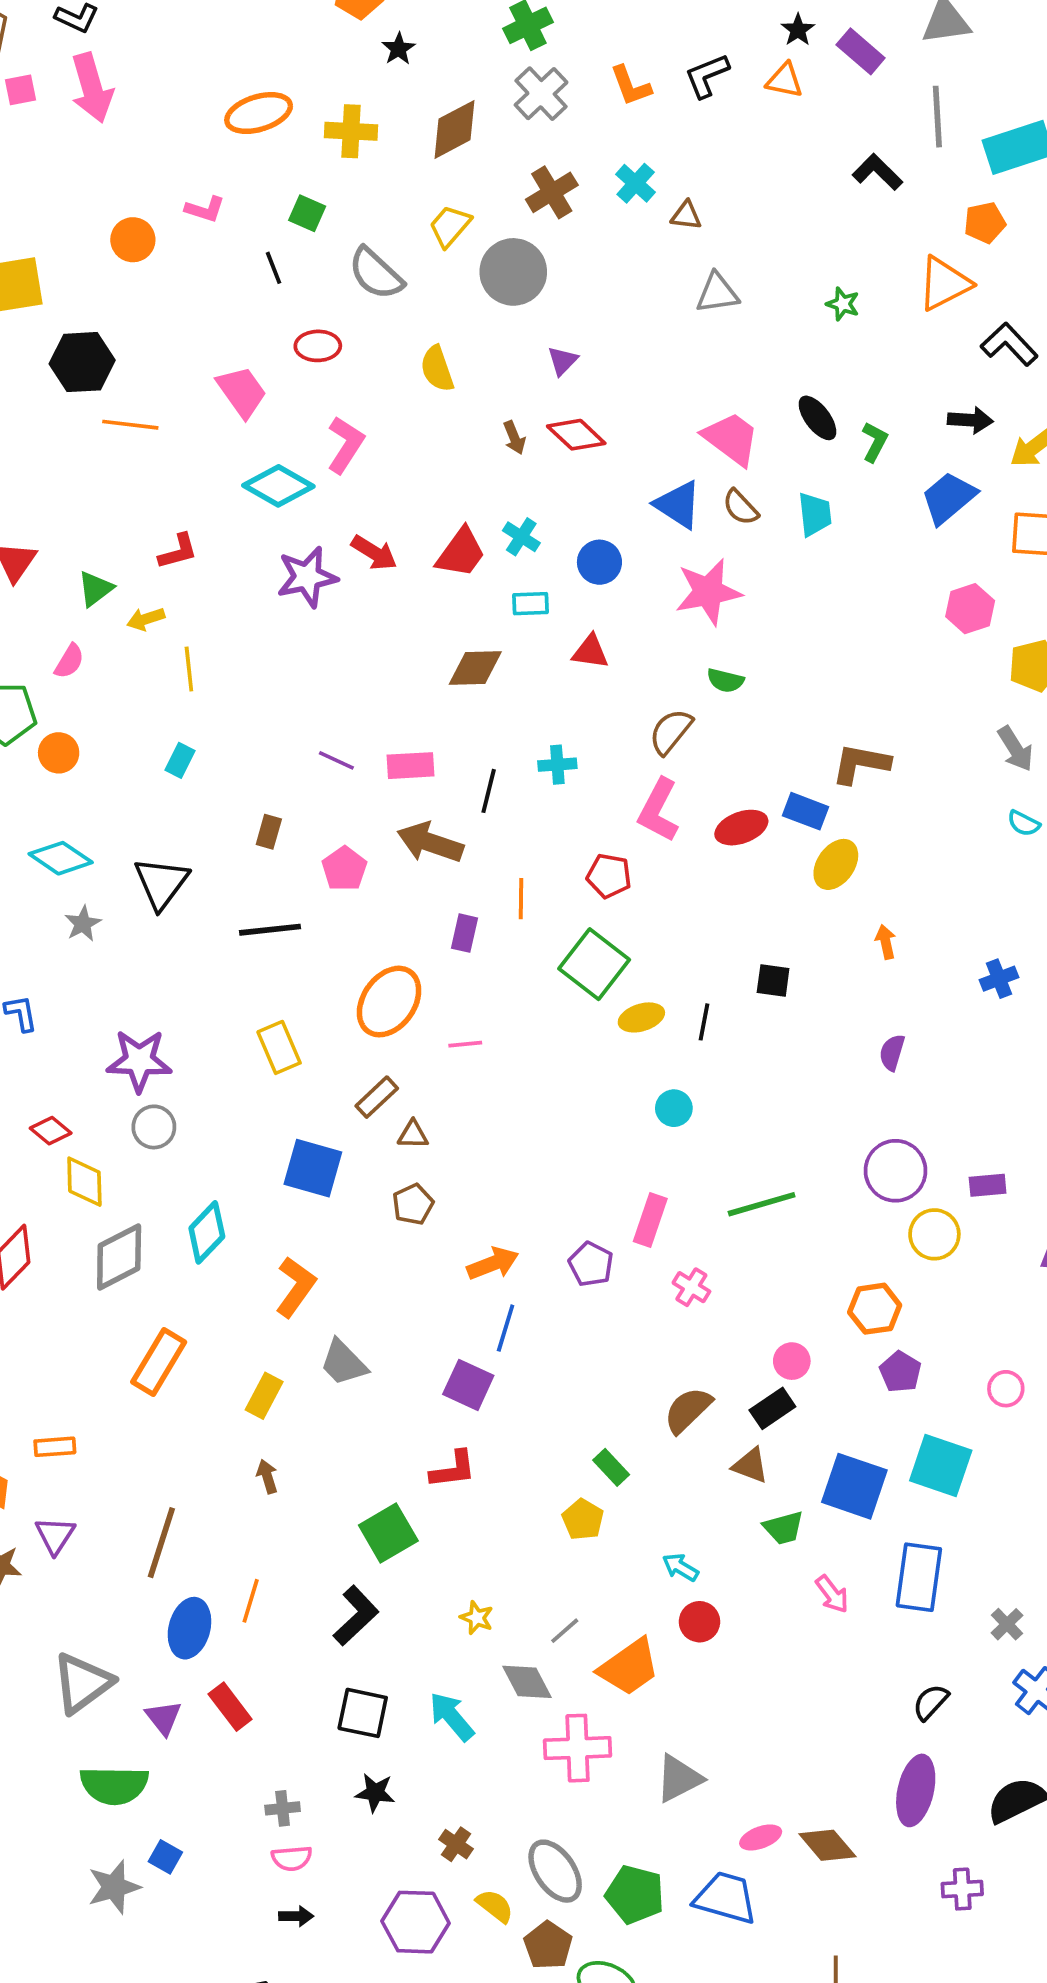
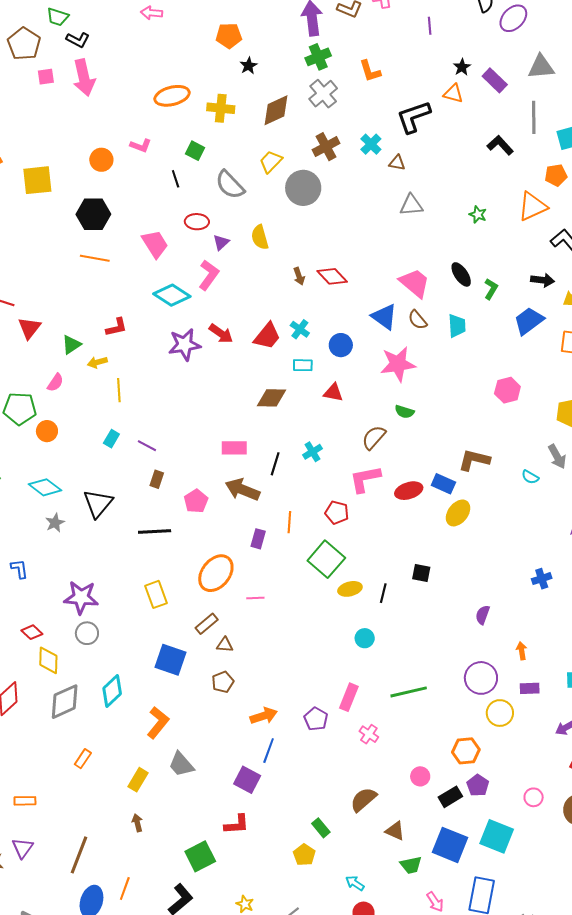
black L-shape: (707, 76) -> (414, 117), moved, size x1.4
orange L-shape: (631, 86) -> (370, 71), moved
purple triangle: (563, 361) -> (221, 242), moved
black hexagon: (82, 362) -> (93, 214), moved
pink hexagon: (970, 609) -> (507, 390), moved
purple line: (336, 760) -> (147, 446), moved
cyan cross: (557, 765) -> (312, 452), turned -30
pink L-shape: (658, 810) -> (365, 479), turned 48
cyan semicircle: (1024, 823) -> (530, 477), moved
orange arrow: (886, 942) -> (522, 651), moved
orange rectangle: (159, 1362) -> (83, 759), size x0.6
black rectangle: (772, 1408) -> (450, 797), moved

